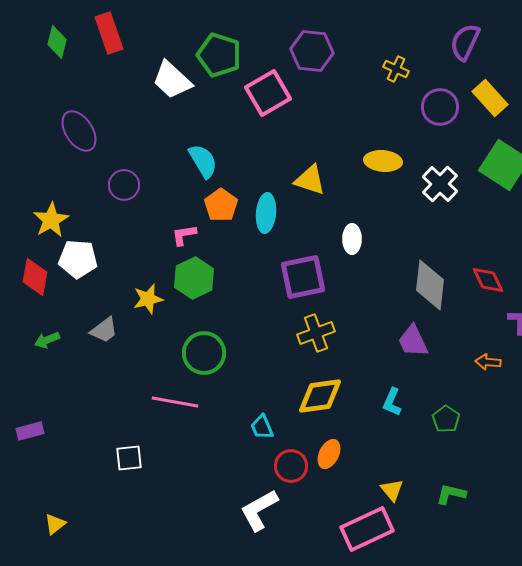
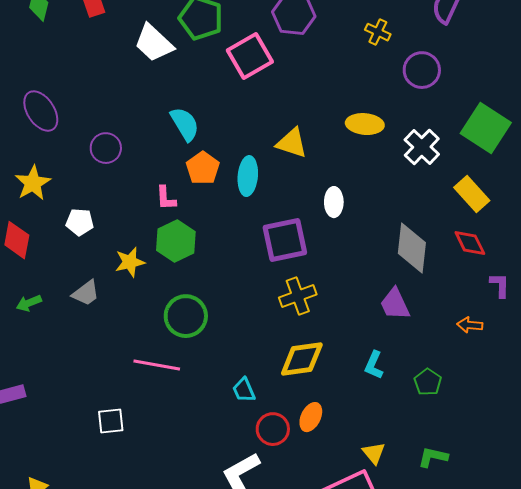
yellow rectangle: (490, 98) -> (472, 194), moved
purple ellipse: (79, 131) -> (41, 111), moved
pink L-shape: (184, 235) -> (166, 198), turned -84
white pentagon: (78, 259) -> (80, 222), moved, size x0.7

